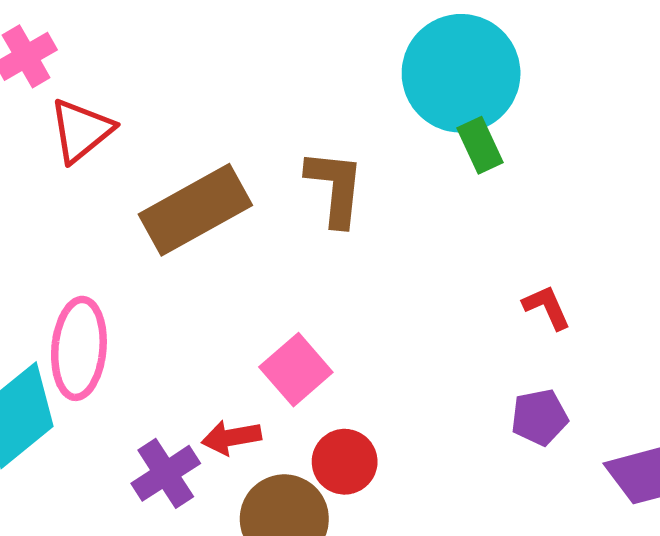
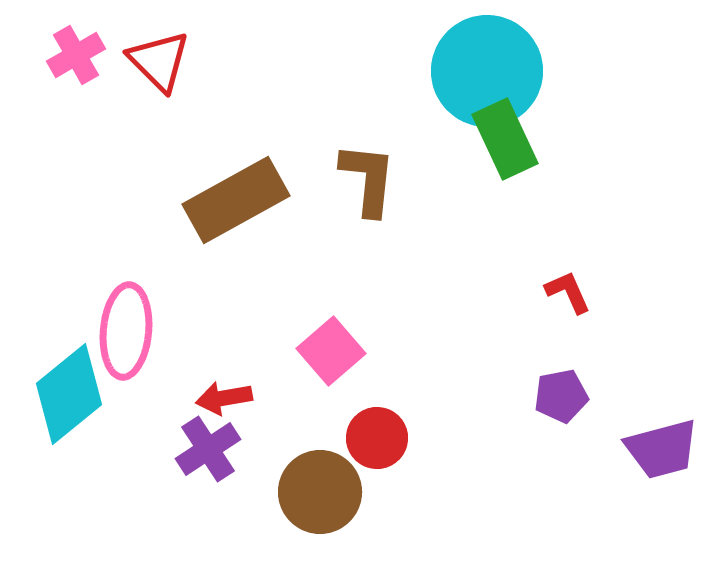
red triangle: (81, 130) -> (159, 61), moved, turned -36
green rectangle: (480, 145) -> (505, 139), size x1.5
red arrow: (231, 437) -> (224, 398), moved

